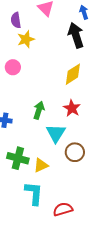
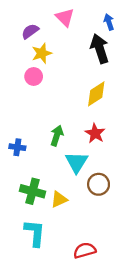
purple semicircle: (16, 20) -> (30, 31), turned 63
pink circle: (13, 67) -> (34, 76), moved
cyan L-shape: (34, 193) -> (35, 233), moved

